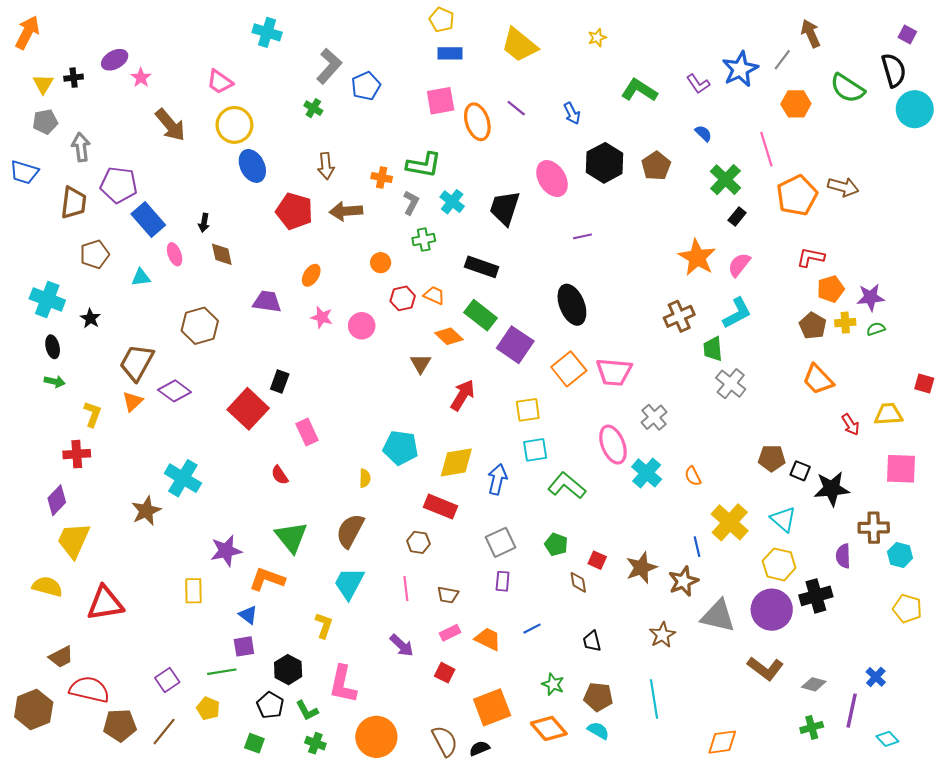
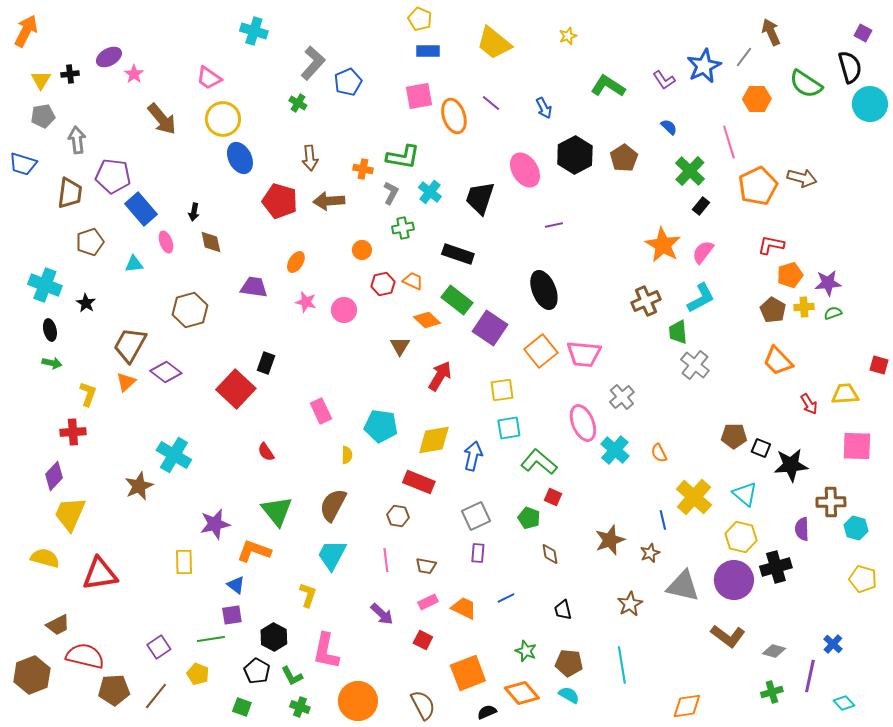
pink rectangle: (307, 432) -> (321, 411), moved
red square: (597, 560) -> (553, 497), moved
brown star: (683, 581) -> (650, 553), size x0.7
black semicircle: (479, 748) -> (487, 712), moved

